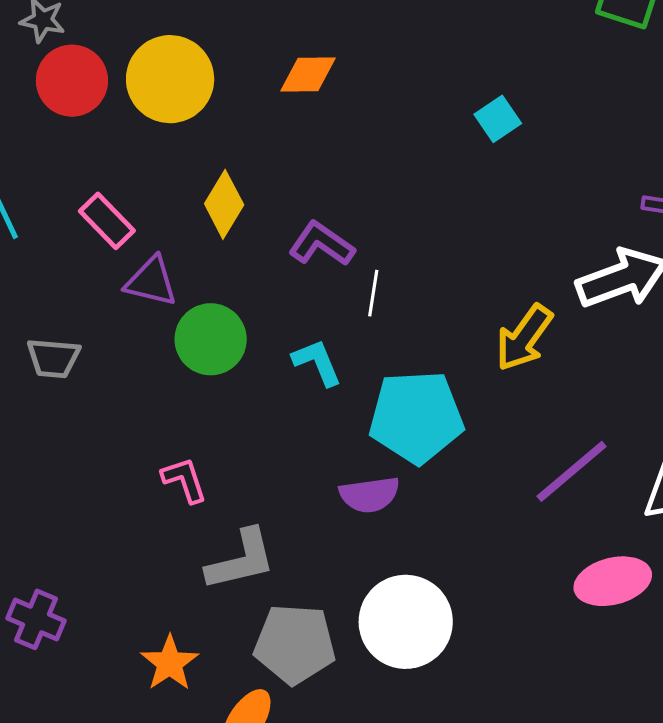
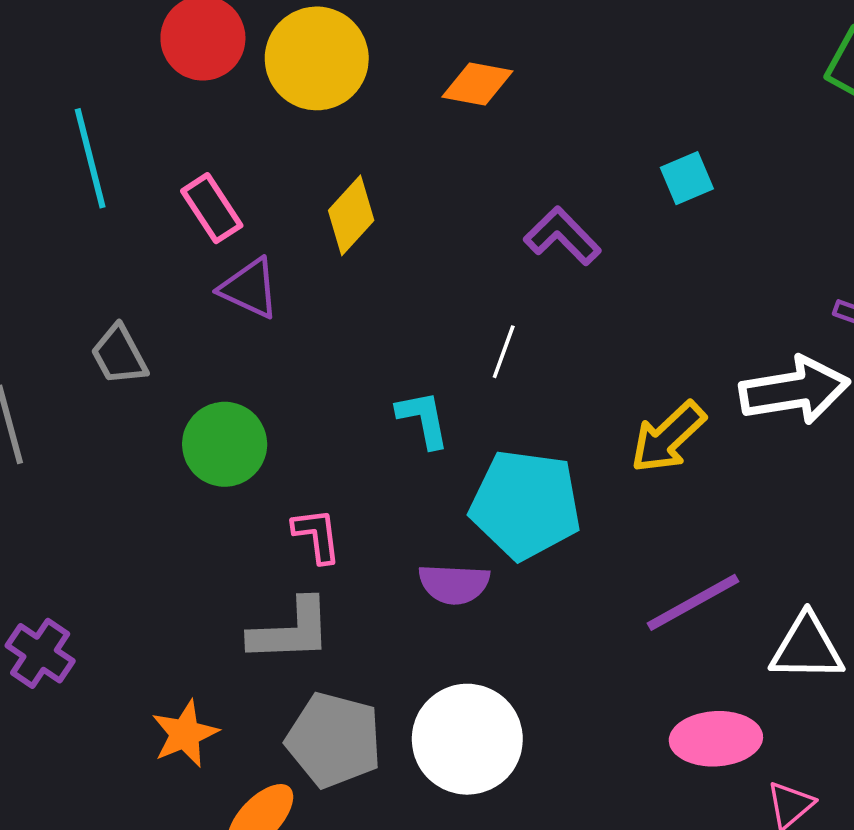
purple L-shape: (321, 244) -> (562, 236), moved
green circle: (211, 339) -> (225, 444), moved
gray trapezoid: (53, 358) -> (119, 355), turned 46
pink L-shape: (184, 480) -> (317, 535), moved

